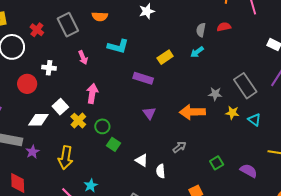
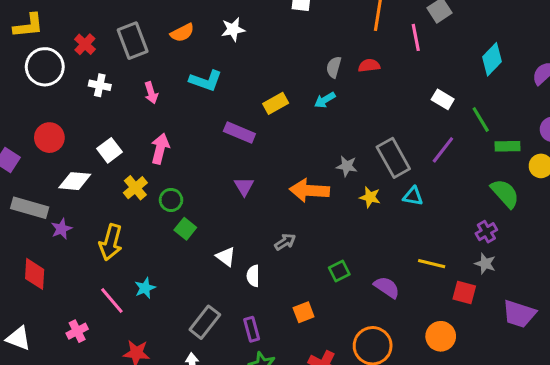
white star: (147, 11) -> (233, 29), moved
orange semicircle: (100, 16) -> (182, 33), turned -35
white cross: (49, 68) -> (100, 85), moved
red circle: (27, 84) -> (49, 138), moved
white square: (60, 107) -> (109, 150), moved
cyan triangle: (254, 120) -> (413, 196), moved, turned -32

